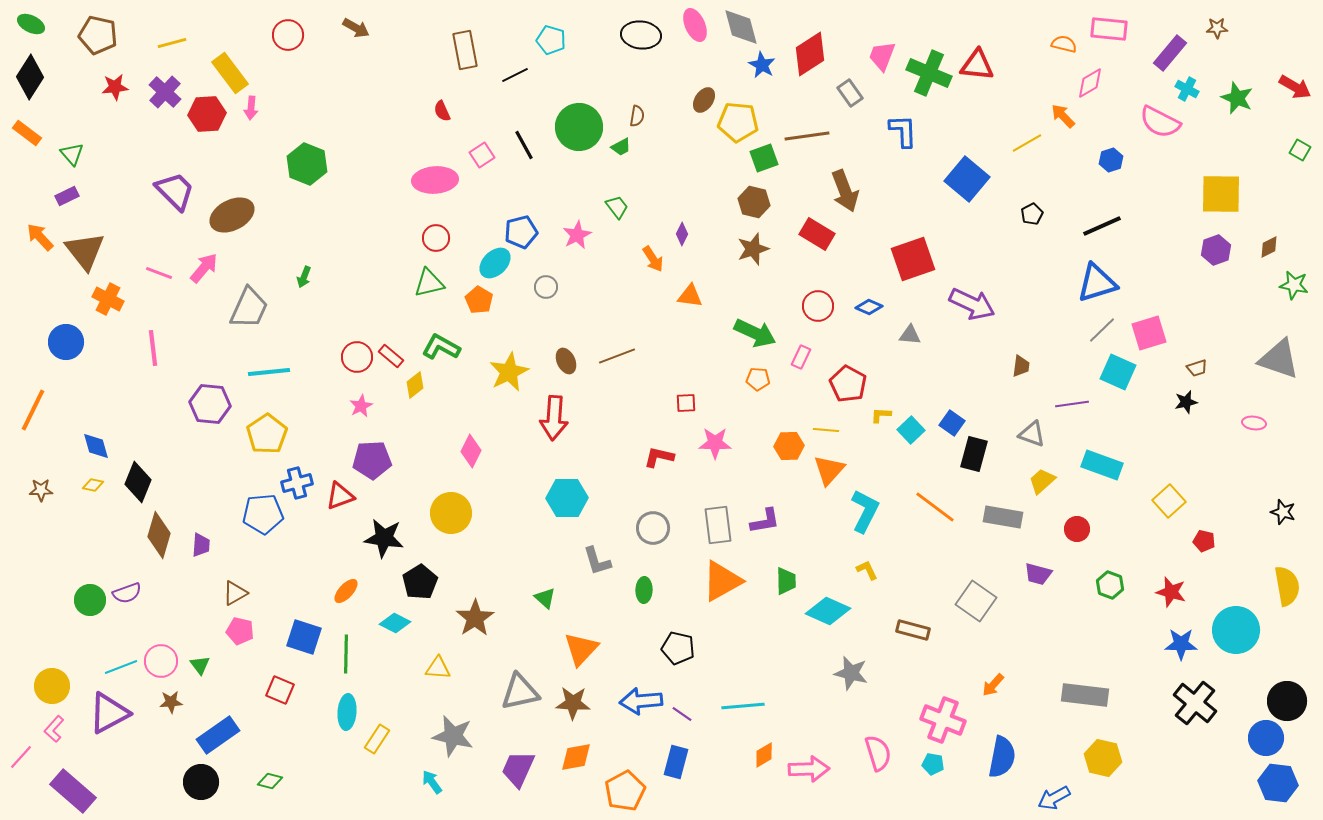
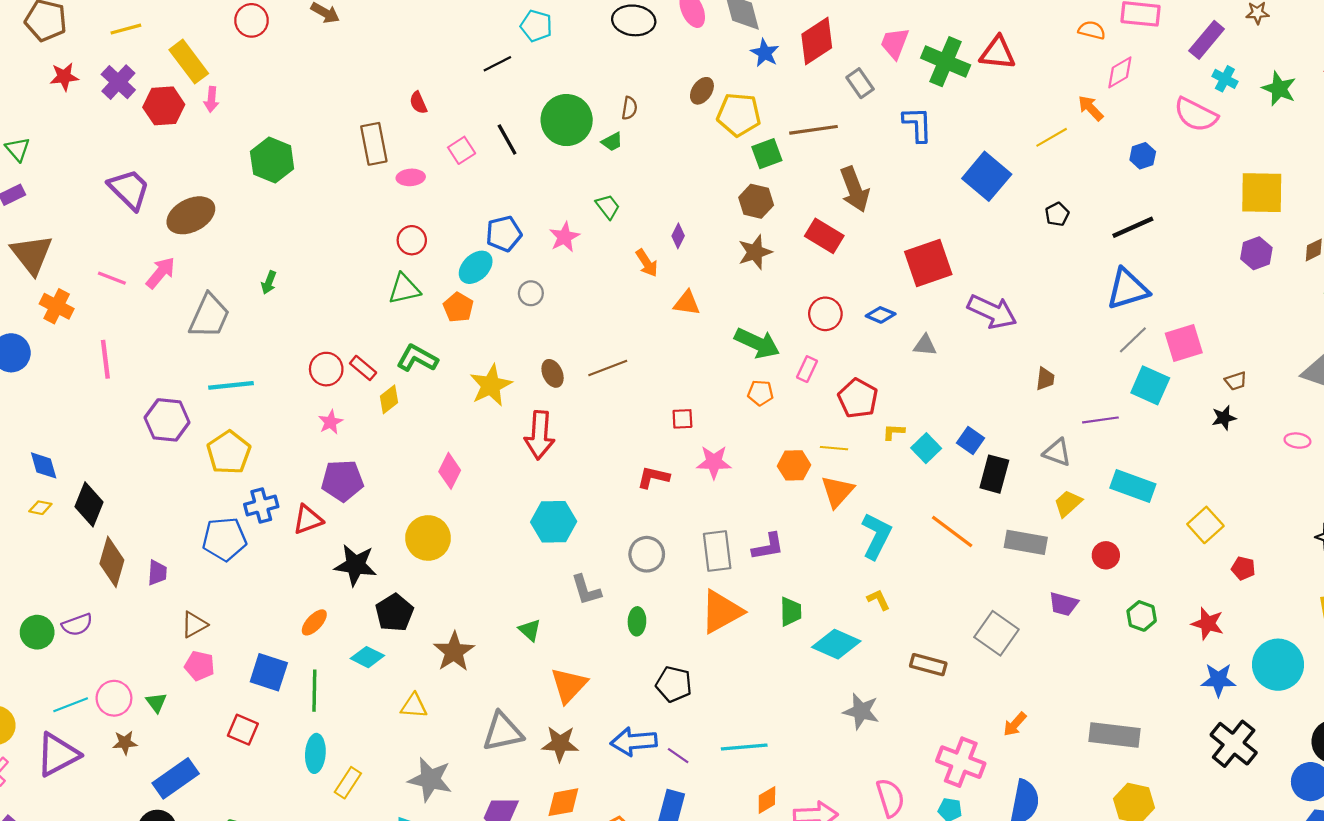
brown rectangle: (465, 50) -> (374, 144), moved
pink ellipse: (435, 180) -> (411, 177), size x0.6

